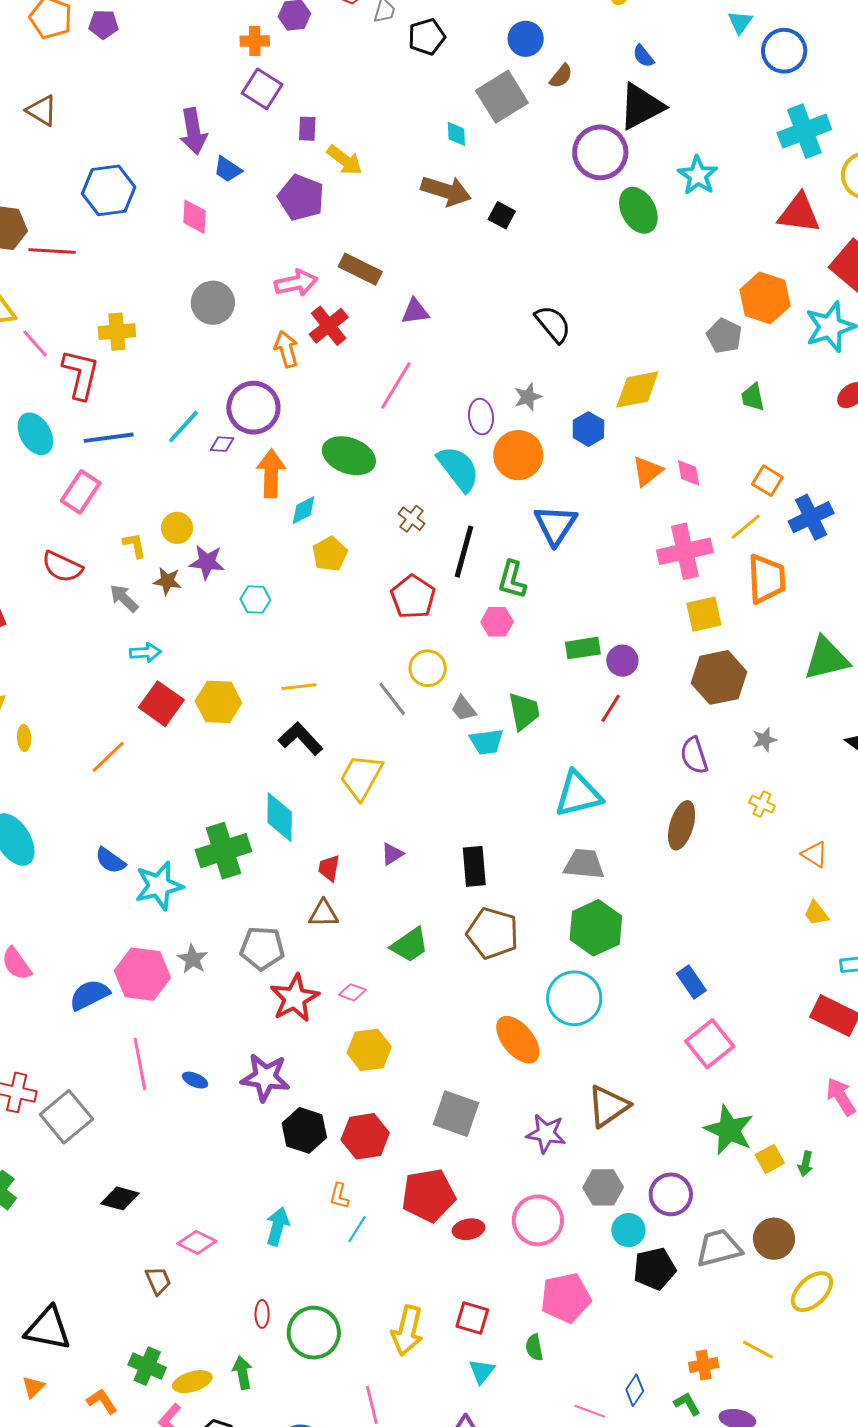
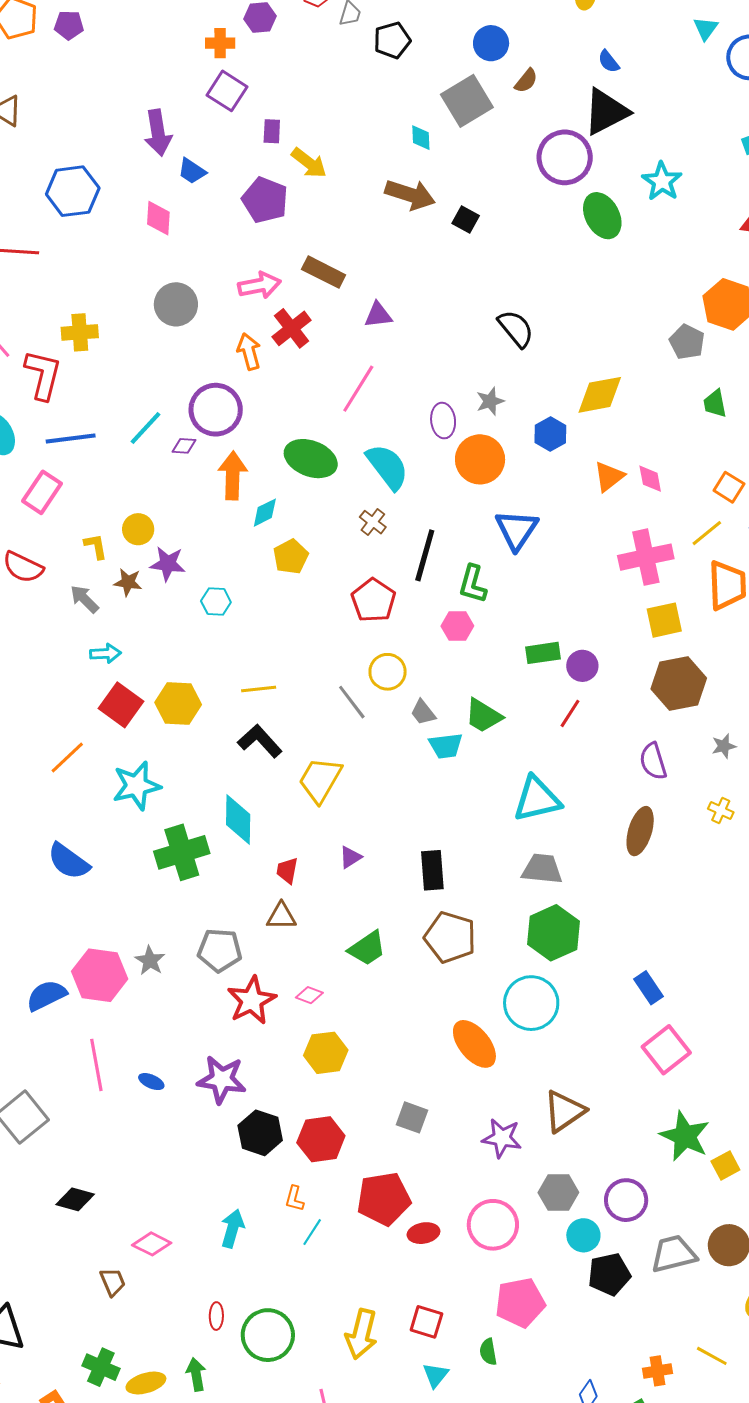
cyan semicircle: (458, 469) -> (387, 467), moved
green trapezoid: (524, 711) -> (483, 716), turned 132
blue semicircle: (110, 860) -> (69, 861), size x1.4
cyan star: (159, 886) -> (136, 786), moved
gray square: (456, 1114) -> (412, 1117), size x0.7

